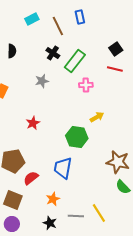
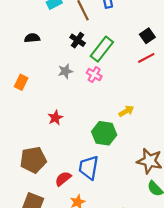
black semicircle: (12, 51) -> (32, 38), turned -96
red line: (115, 69) -> (146, 58), turned -42
pink cross: (86, 85) -> (94, 75), moved, turned 32
red semicircle: (31, 178) -> (63, 179), moved

